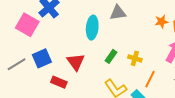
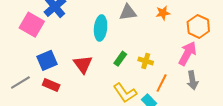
orange star: (162, 22) -> (163, 13), moved
gray line: (17, 64) -> (20, 82), moved
red rectangle: (59, 82) -> (51, 85), moved

